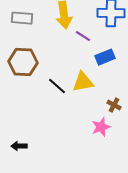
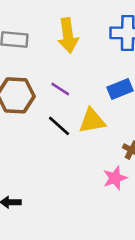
purple line: (83, 36) -> (60, 89), moved

